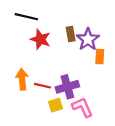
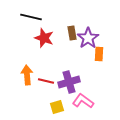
yellow square: (55, 105) -> (57, 107), moved
pink L-shape: (82, 107) -> (83, 101), turned -30

